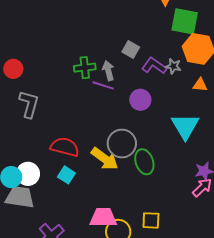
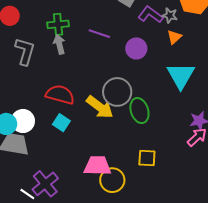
green cross: (85, 68) -> (58, 24), moved
gray arrow: (108, 71) -> (59, 44), moved
orange triangle: (200, 85) -> (174, 37), moved, turned -49
yellow square: (151, 220) -> (147, 158), moved

